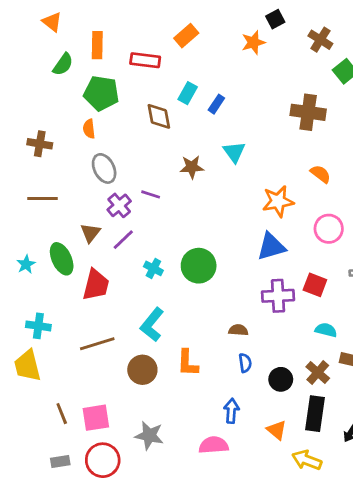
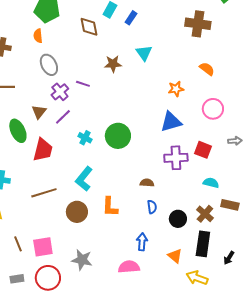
orange star: (278, 201) -> (176, 89), size x0.7

